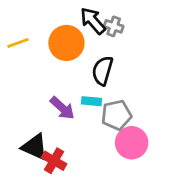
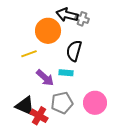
black arrow: (93, 21) -> (67, 15), turned -35
yellow line: (18, 43) -> (29, 54), moved
gray pentagon: (116, 115) -> (62, 103), moved

